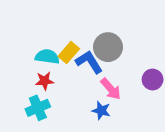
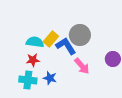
cyan cross: (38, 108) -> (28, 80), turned 30
blue star: (101, 111) -> (50, 78), moved

